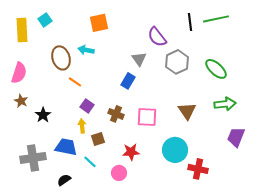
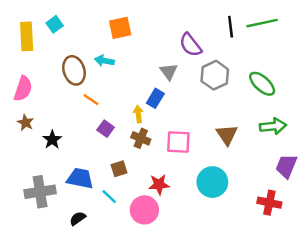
yellow arrow: (82, 126) -> (138, 114), moved
red cross: (198, 169) -> (269, 203), moved
pink circle: (119, 173) -> (144, 210), size x1.5

